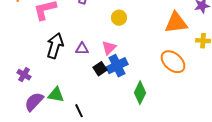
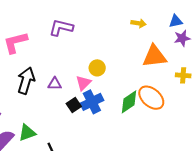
yellow circle: (119, 18) -> (97, 68), moved
green diamond: (140, 93) -> (129, 102), moved, turned 30
green triangle: (56, 95) -> (27, 133), turned -30

